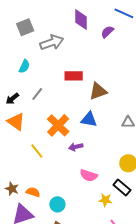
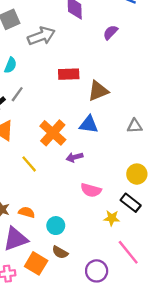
purple semicircle: (107, 32) -> (110, 32), moved
gray line: (37, 94) -> (17, 94), moved

